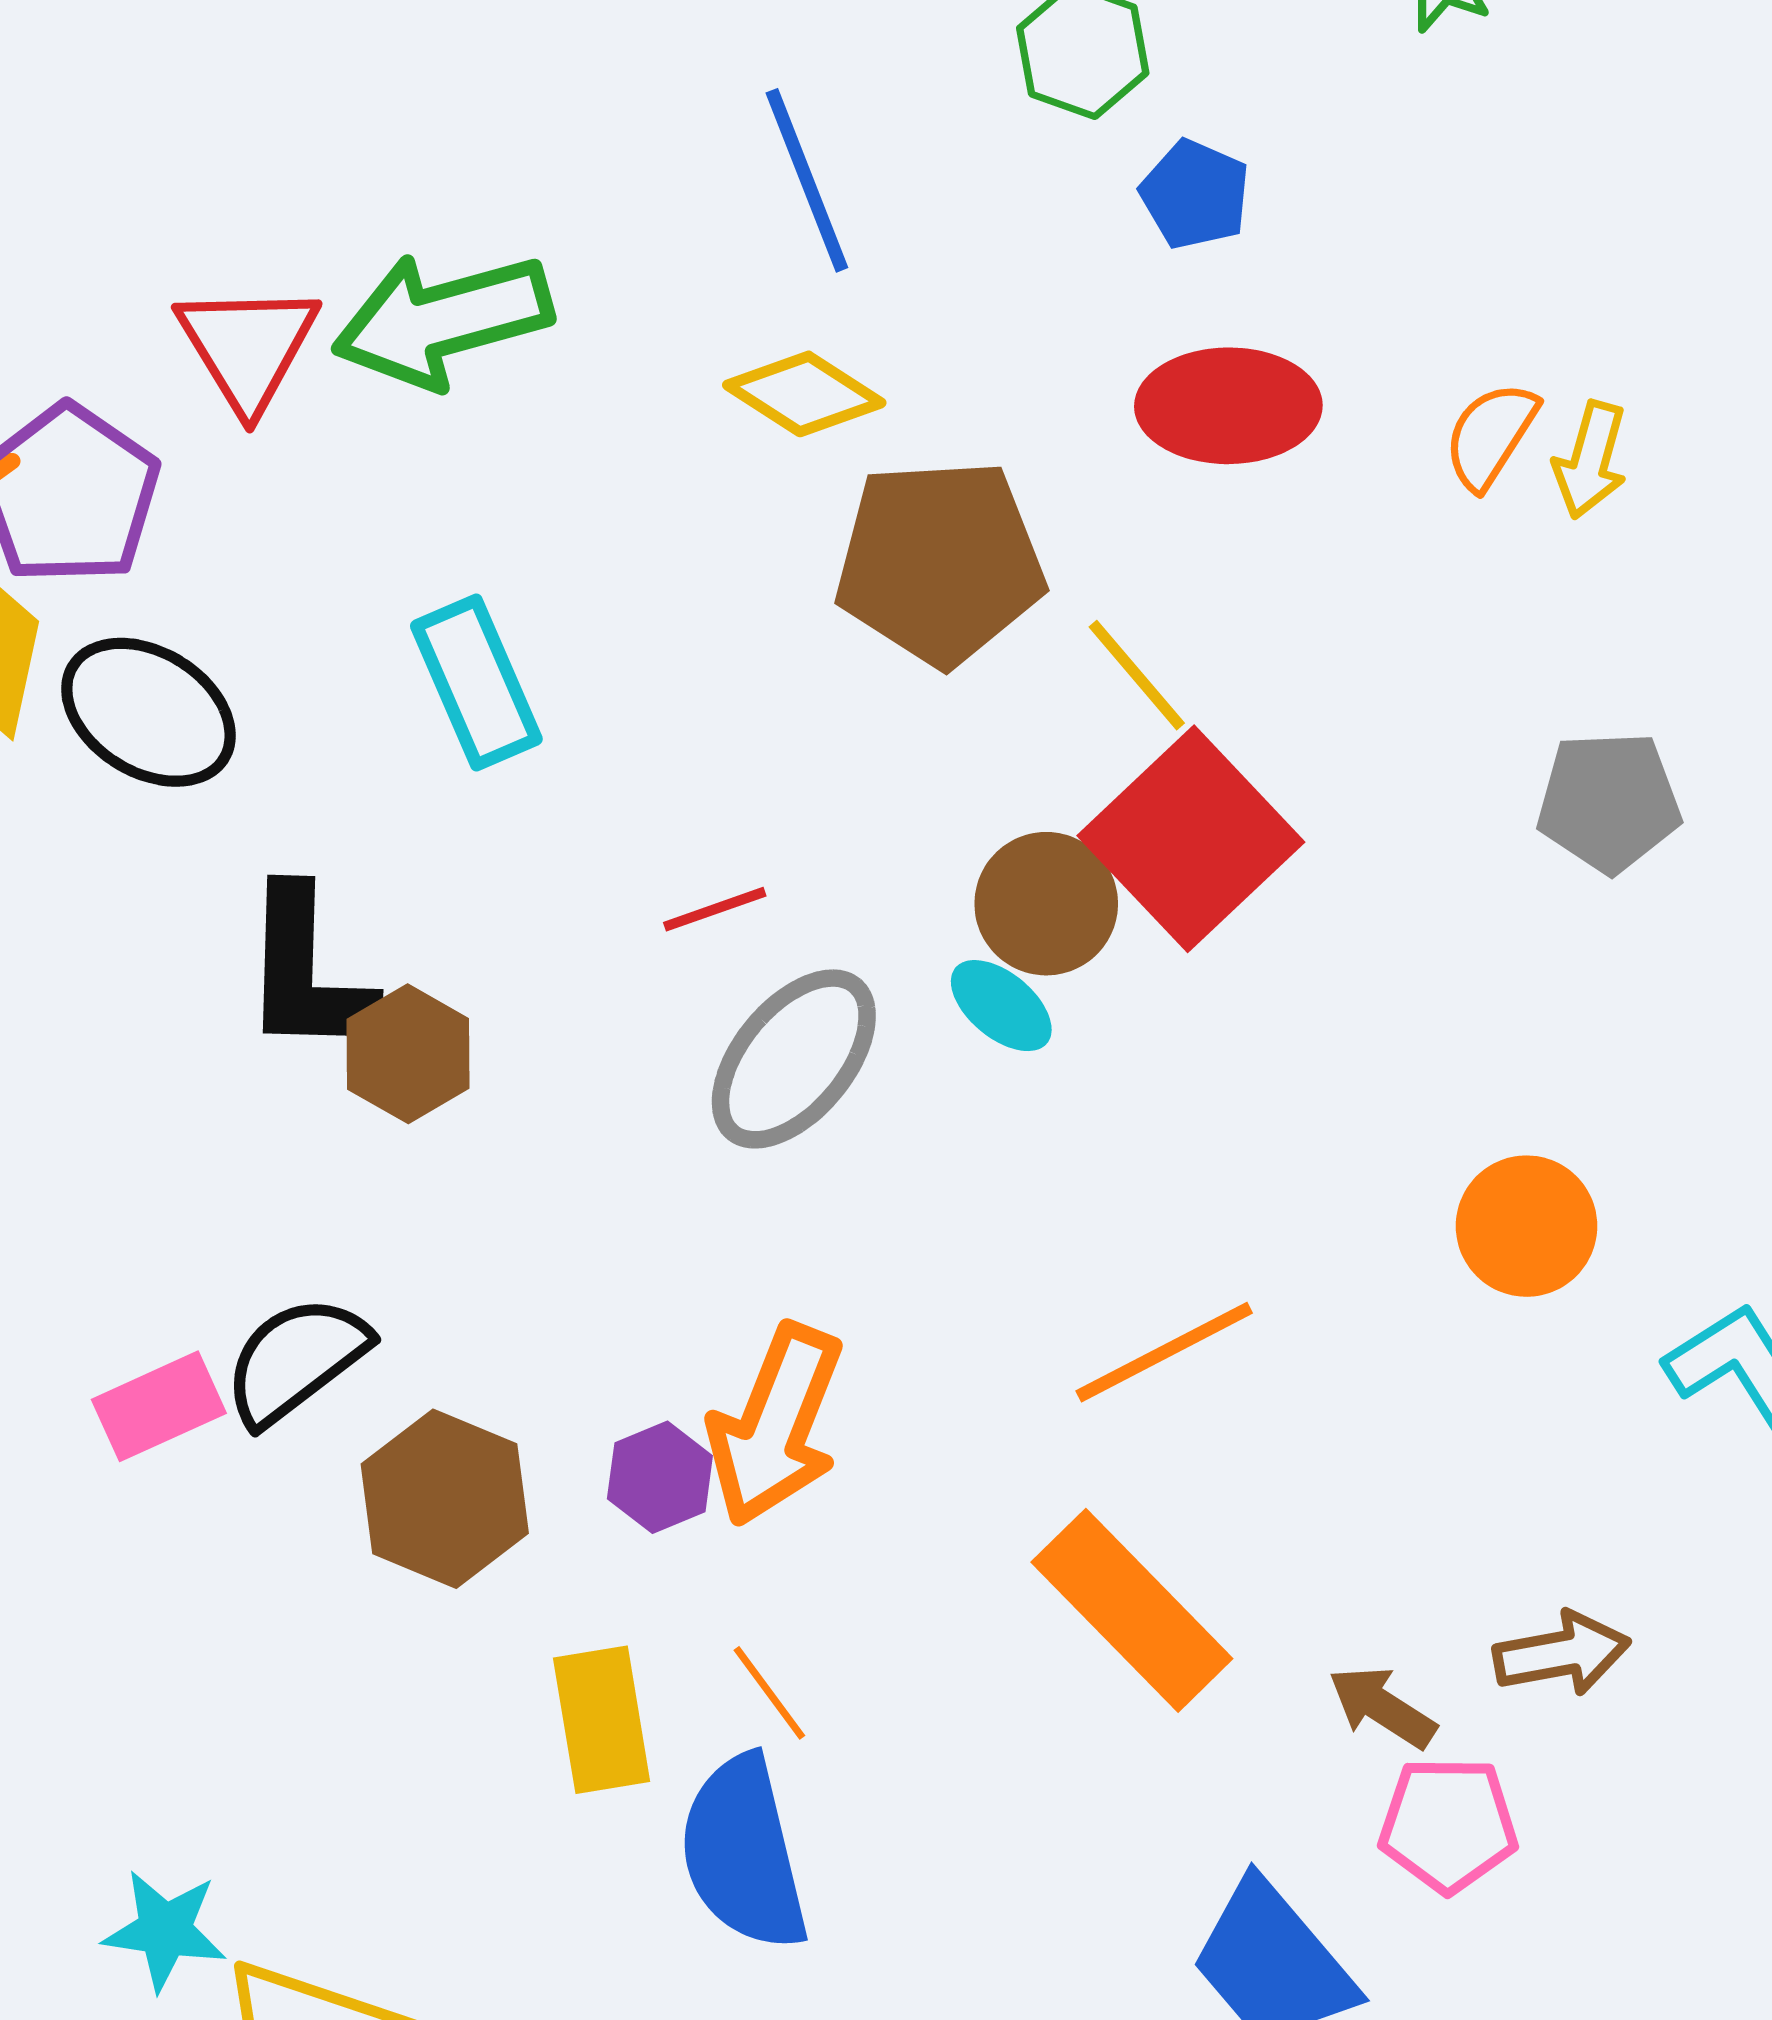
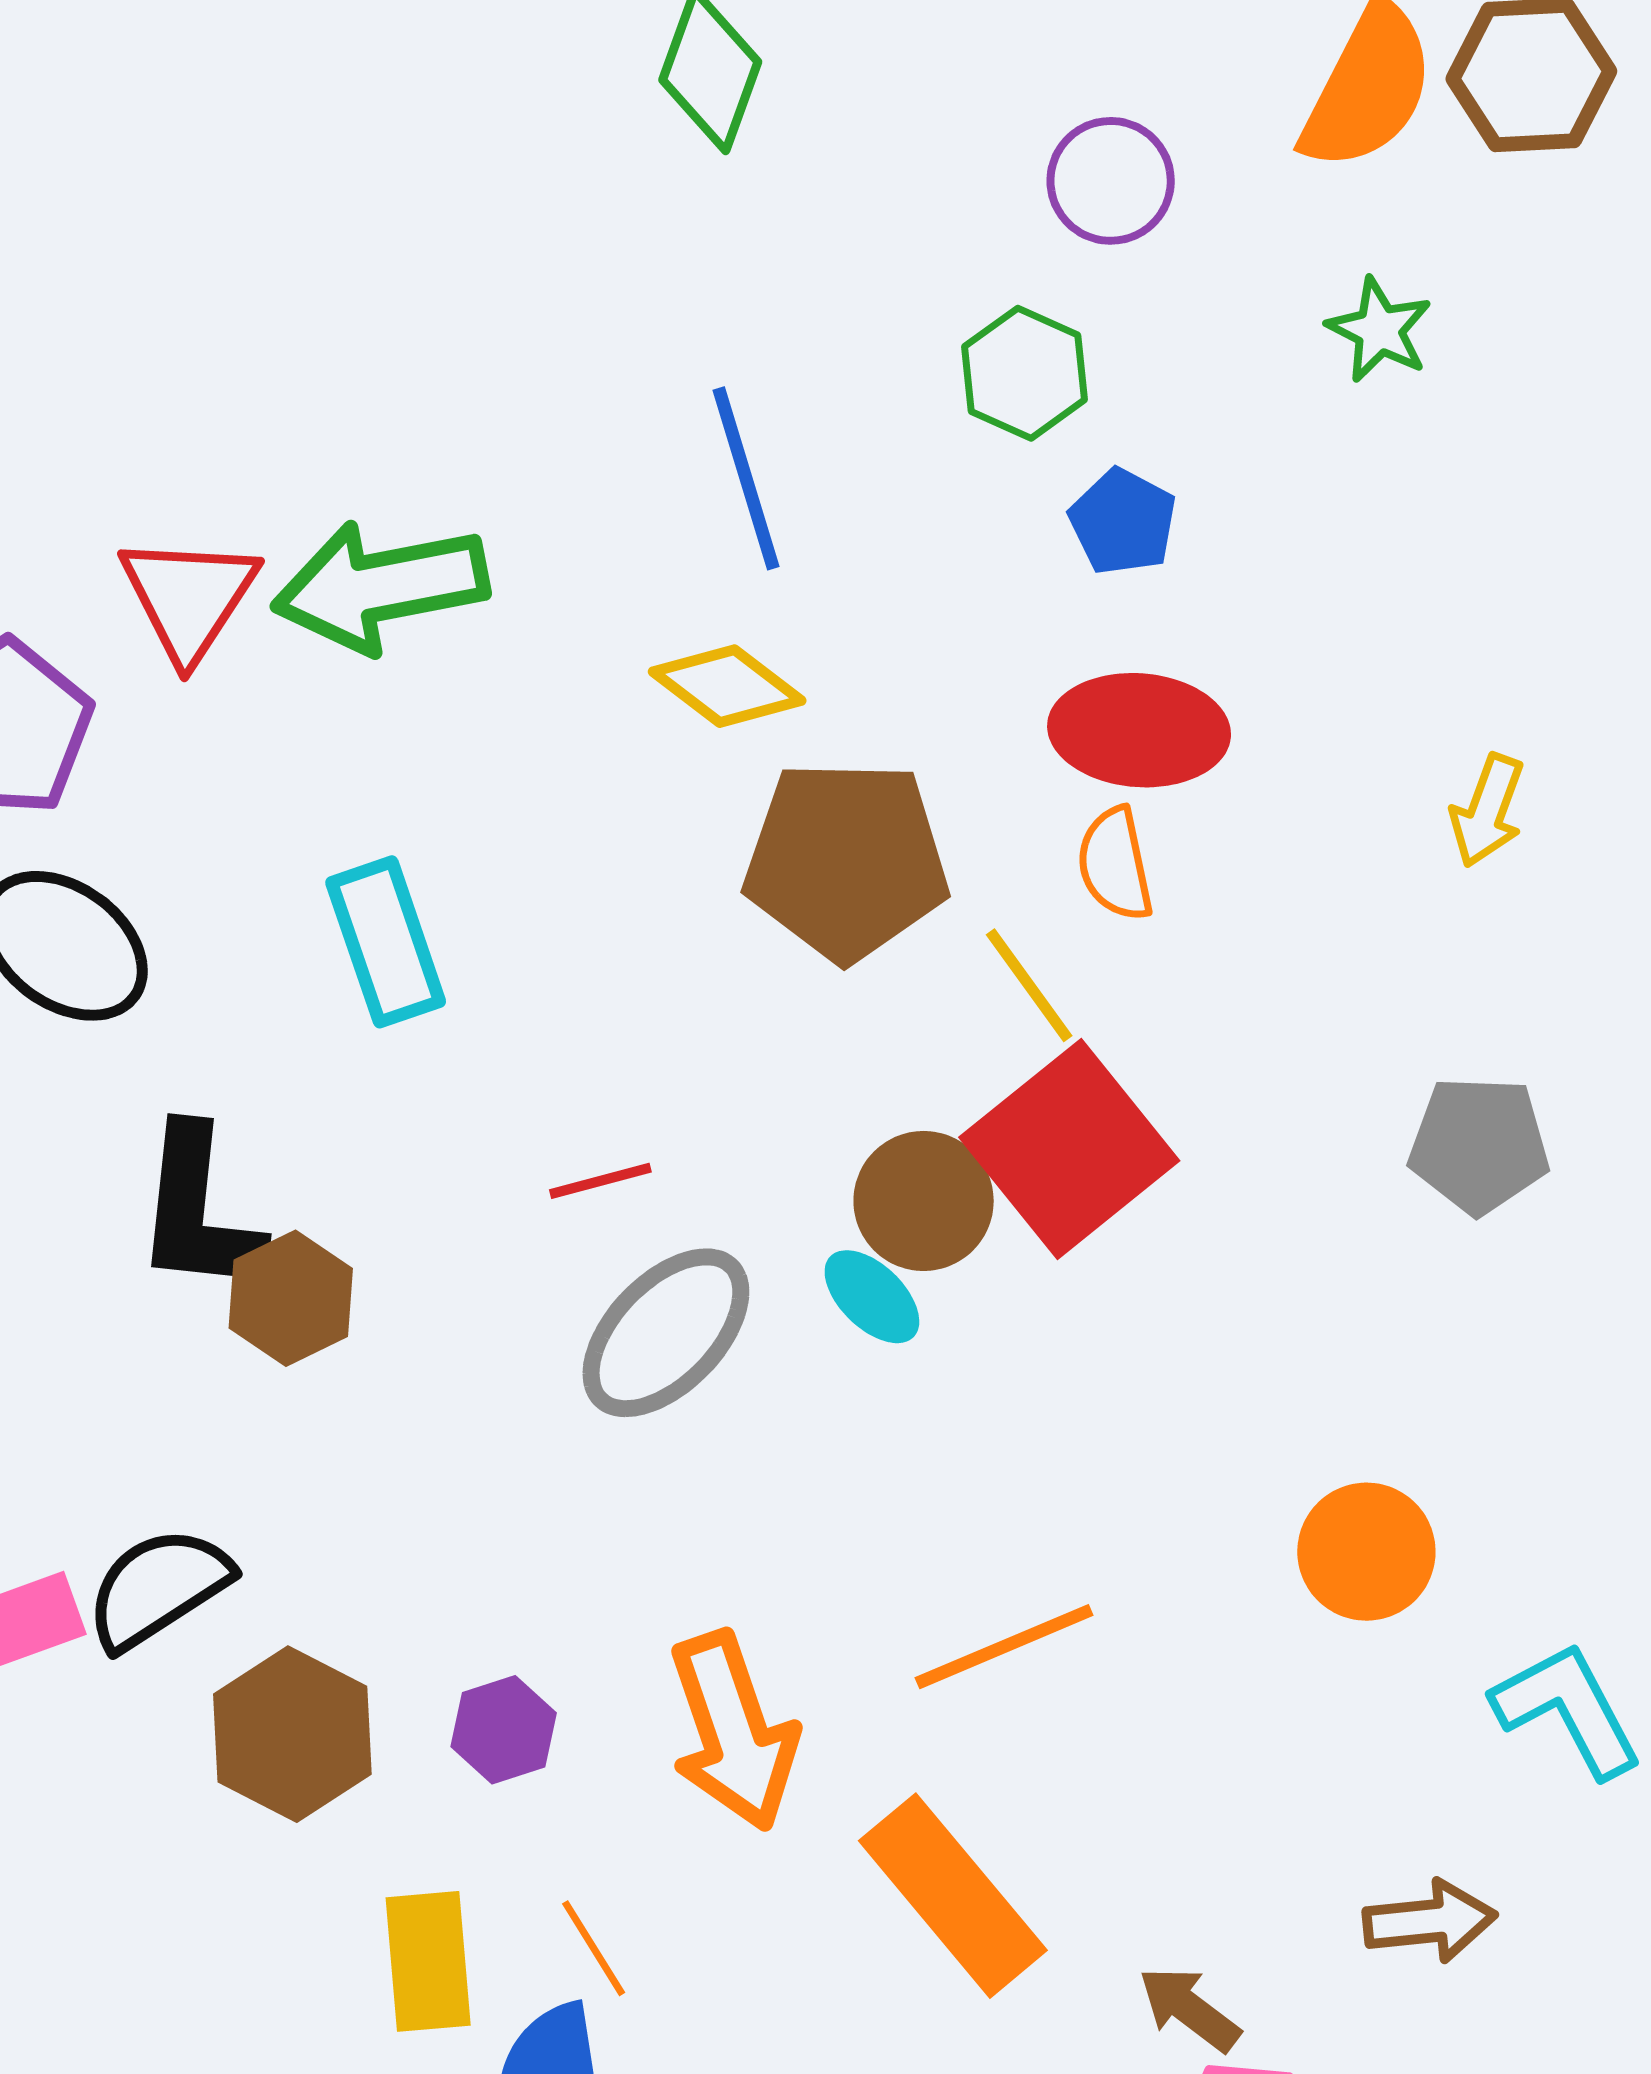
orange semicircle: (1490, 435) -> (1115, 864), moved, turned -49
orange arrow: (775, 1425) -> (733, 1731), moved, turned -45
brown arrow: (1562, 1654) -> (1430, 1921), moved

